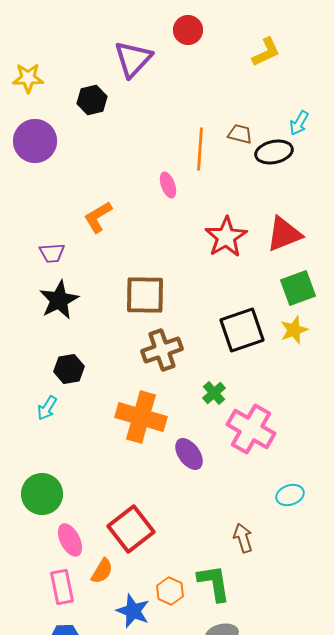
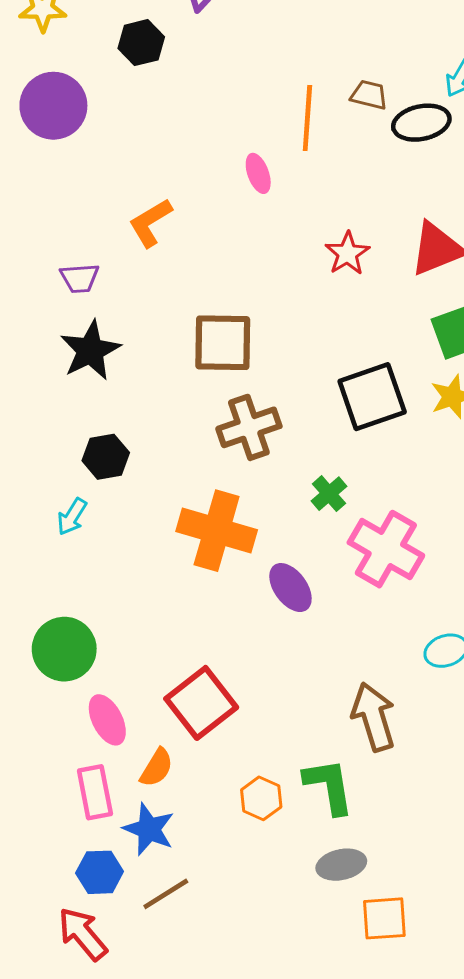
red star: (226, 237) -> (347, 253), size x0.7
brown arrow: (243, 538) -> (374, 717), size x1.5
blue star: (133, 611) -> (149, 829), moved

